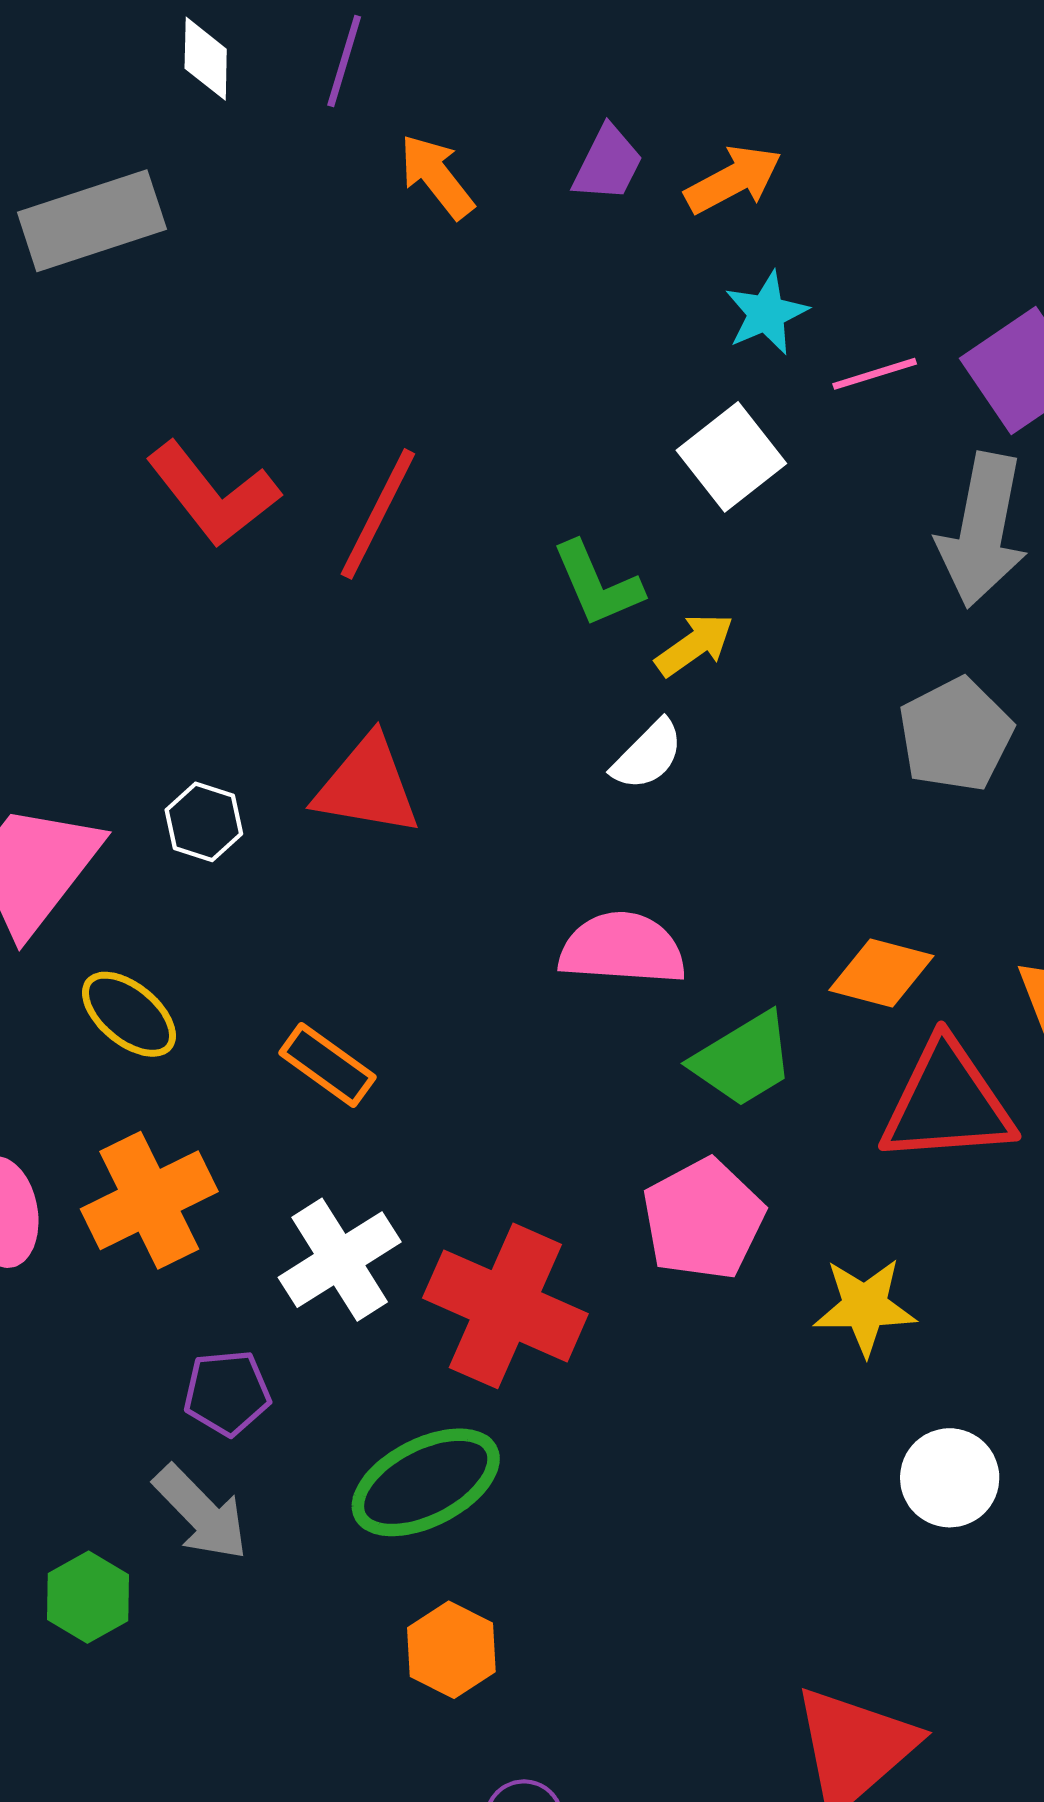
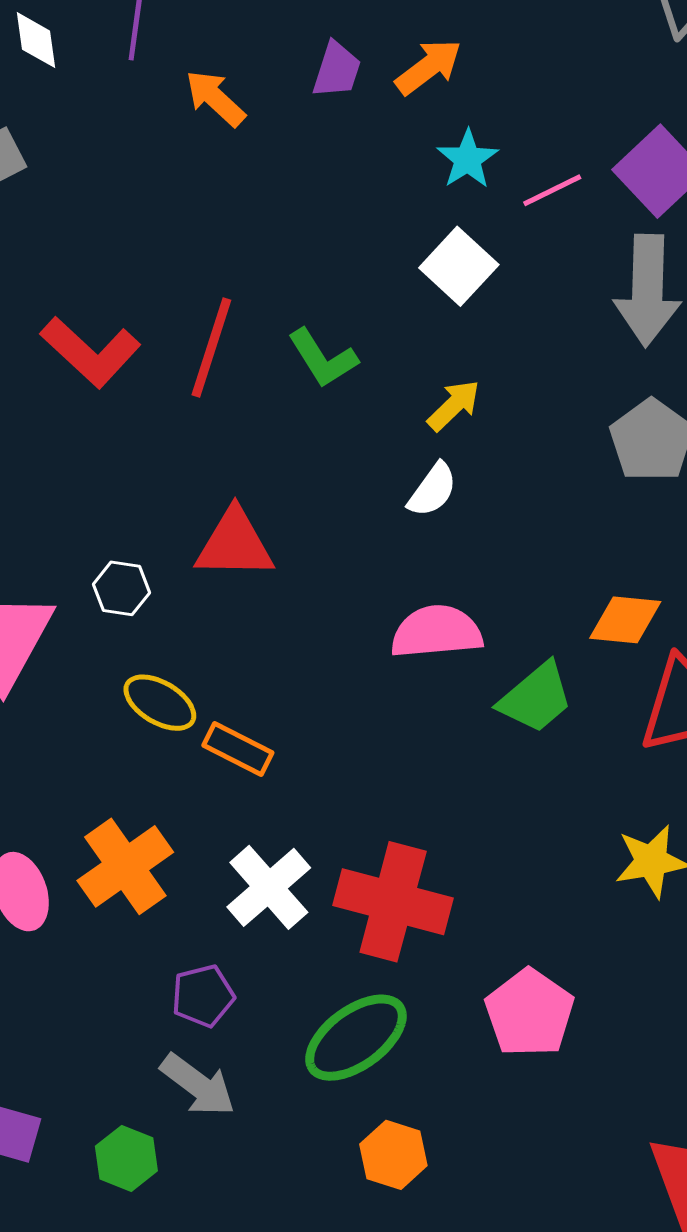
green L-shape: (597, 584) -> (323, 358), moved
yellow ellipse: (129, 1014) -> (160, 703), moved
pink pentagon: (703, 1219) -> (529, 1013), moved

